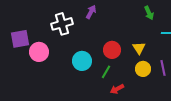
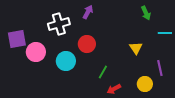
red circle: (112, 50) -> (87, 44), moved
cyan circle: (82, 61) -> (66, 61), moved
yellow circle: (143, 69) -> (145, 84), moved

